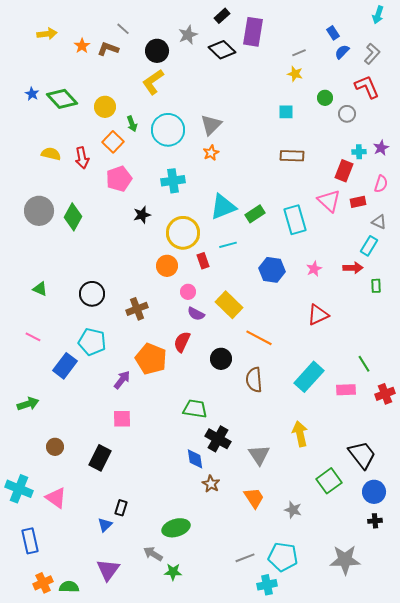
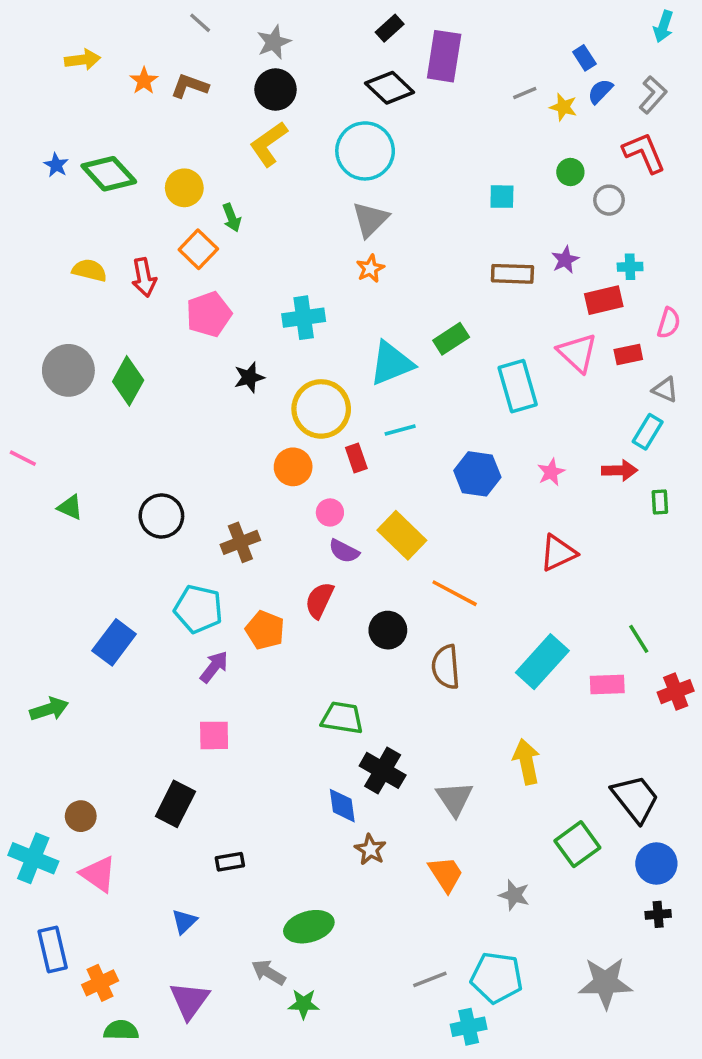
gray line: (123, 29) -> (200, 23), moved
gray star: (188, 35) -> (274, 42), moved
yellow star: (295, 74) -> (563, 107), moved
cyan circle: (168, 130) -> (365, 151), moved
purple star: (381, 148) -> (565, 260), moved
red rectangle: (344, 171) -> (604, 300), turned 55
green rectangle: (255, 214) -> (451, 339), moved
pink line: (33, 337) -> (23, 458), moved
cyan pentagon: (92, 342) -> (198, 609), moved
orange pentagon: (151, 359) -> (265, 630), size x0.7
brown circle: (55, 447) -> (81, 816), moved
black rectangle: (121, 508) -> (230, 862), moved, turned 63
orange cross: (43, 583) -> (100, 983), moved

